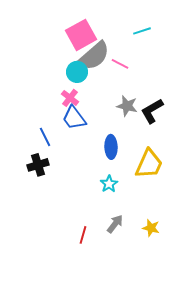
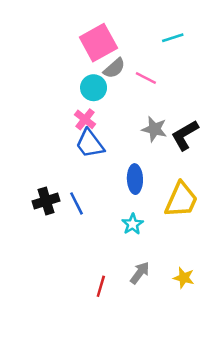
gray semicircle: (94, 56) -> (114, 68), size x0.6
blue line: (45, 137) -> (76, 203), moved

